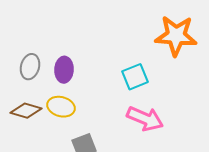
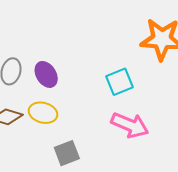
purple ellipse: (64, 70) -> (46, 74), turned -35

